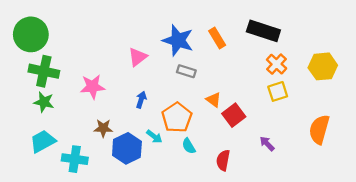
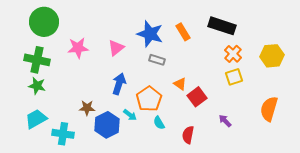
green circle: (31, 34) -> (44, 22), moved
pink star: (93, 87) -> (78, 48), moved
blue arrow: (141, 100) -> (119, 84), size x1.5

